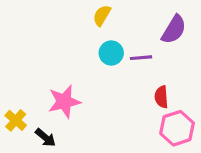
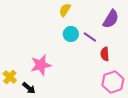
purple line: (141, 58) -> (90, 37), turned 40
red semicircle: (161, 97) -> (105, 54), moved

